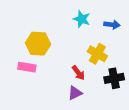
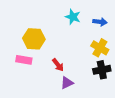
yellow cross: (97, 54) -> (100, 48), moved
red arrow: (78, 73) -> (58, 65), moved

